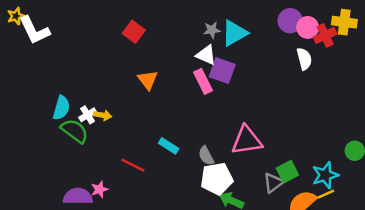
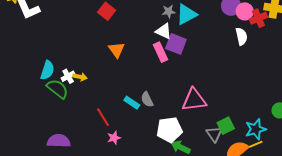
gray semicircle: (206, 156) -> (147, 99), moved
red line: (133, 165) -> (103, 117), turned 30
gray triangle: (273, 183) -> (214, 134), turned -30
pink star: (99, 189) -> (114, 138), moved

